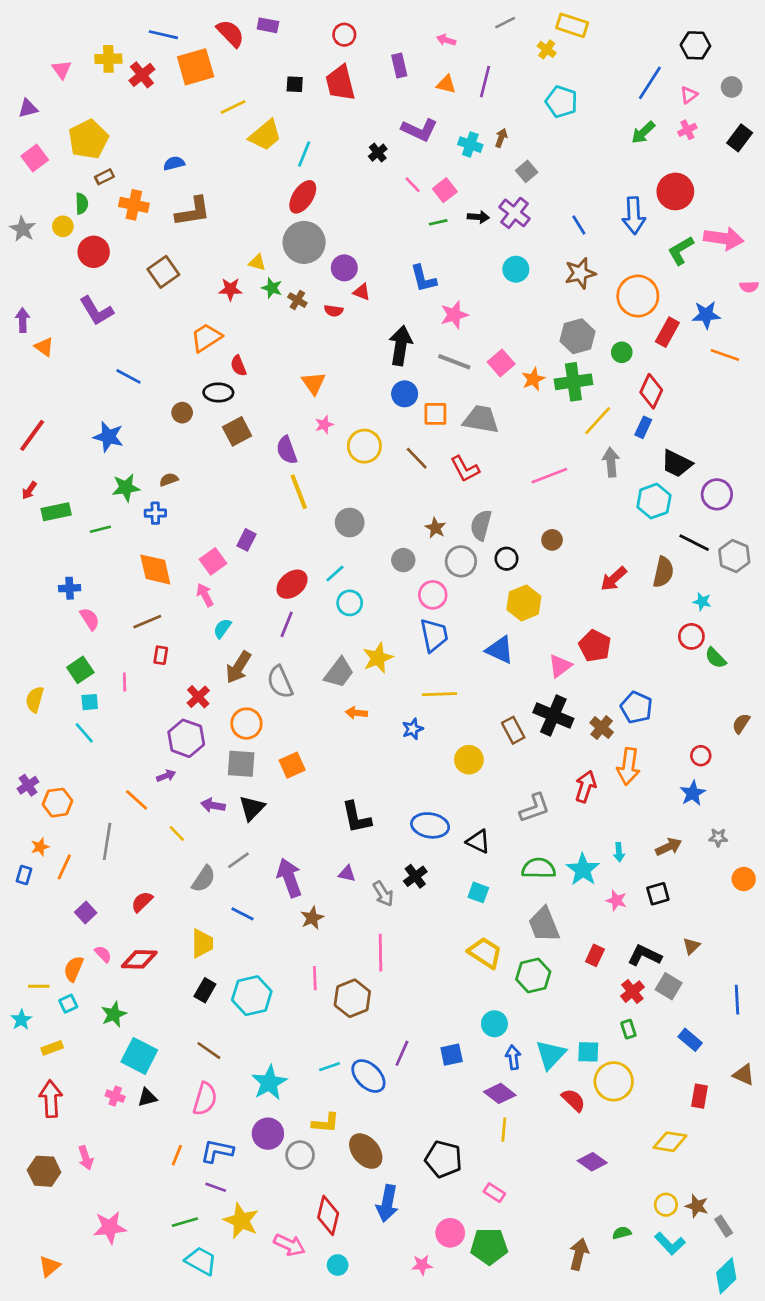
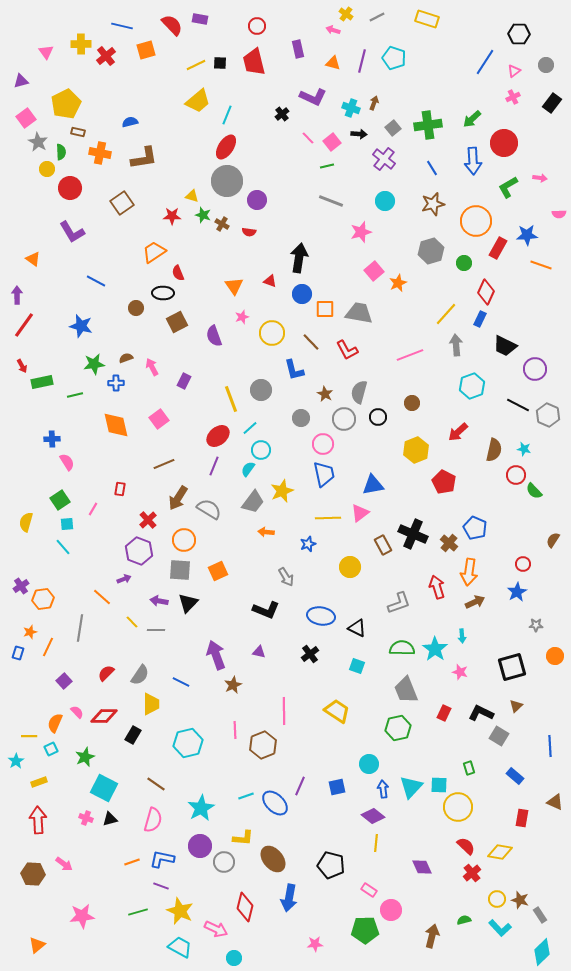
yellow cross: (547, 49) -> (346, 14), moved
orange square: (196, 67) -> (146, 50), size x0.7
cyan pentagon: (561, 102) -> (394, 58), moved
yellow line: (233, 107) -> (196, 65), moved
green arrow: (643, 133) -> (472, 119), moved
brown rectangle: (104, 177) -> (78, 132), turned 40
black arrow: (478, 217) -> (359, 134), moved
gray star: (23, 229) -> (38, 142), moved
pink arrow: (724, 238) -> (540, 178), size x0.5
blue L-shape: (423, 279) -> (294, 370), moved
red triangle: (362, 292) -> (270, 281), moved
pink star: (454, 315) -> (361, 232), moved
purple arrow: (23, 320) -> (17, 295), moved
gray line: (454, 362) -> (331, 201), moved
green cross: (573, 382) -> (428, 125), moved
red arrow: (29, 490) -> (22, 366), turned -64
yellow line: (299, 492) -> (231, 399), moved
cyan hexagon: (654, 501) -> (472, 386), moved
purple rectangle: (246, 540) -> (184, 381), moved
brown semicircle: (663, 572) -> (494, 450), moved
pink arrow: (205, 595) -> (152, 367), moved
yellow hexagon: (524, 603) -> (416, 450), moved
brown line: (147, 622) -> (164, 464), moved
cyan semicircle: (222, 628) -> (248, 469), moved
blue triangle: (500, 650) -> (373, 485), turned -35
pink triangle: (560, 666) -> (360, 513), moved
pink line: (125, 682) -> (93, 509), turned 32
gray semicircle: (280, 682) -> (209, 509), turned 145
red arrow: (586, 787) -> (437, 587), turned -35
black L-shape: (356, 817) -> (266, 610), turned -56
brown arrow: (669, 847) -> (475, 602), moved
gray line: (238, 860) -> (156, 630), moved, turned 36
gray semicircle: (204, 879) -> (140, 675), moved
gray arrow: (383, 894) -> (286, 577), moved
black square: (658, 894) -> (512, 667), moved, size x1.6
yellow trapezoid: (485, 953) -> (337, 711), moved
black rectangle: (205, 990) -> (133, 735), moved
red cross: (632, 992) -> (472, 873), moved
red semicircle: (573, 1100) -> (466, 846), moved
orange line: (177, 1155) -> (132, 862), turned 49
pink arrow: (86, 1158) -> (64, 864), turned -36
purple diamond: (592, 1162) -> (422, 867), moved, turned 30
pink circle: (450, 1233) -> (391, 910), moved
cyan trapezoid: (201, 1261) -> (180, 947), moved
cyan circle: (338, 1265) -> (234, 958), moved

